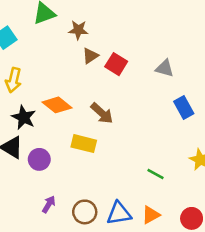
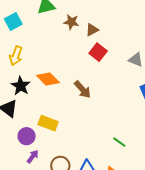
brown triangle: (90, 56) -> (92, 30), moved
yellow rectangle: (84, 144) -> (48, 123), moved
purple circle: (39, 159) -> (27, 136), moved

